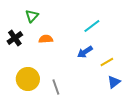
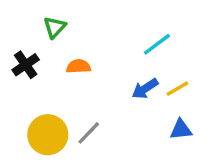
yellow line: (107, 62) -> (177, 89), moved
blue triangle: (114, 82) -> (181, 130), moved, turned 32
gray line: (56, 87) -> (89, 133), moved, turned 63

